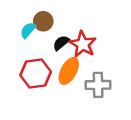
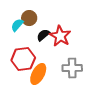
orange ellipse: (69, 71) -> (38, 74), moved

